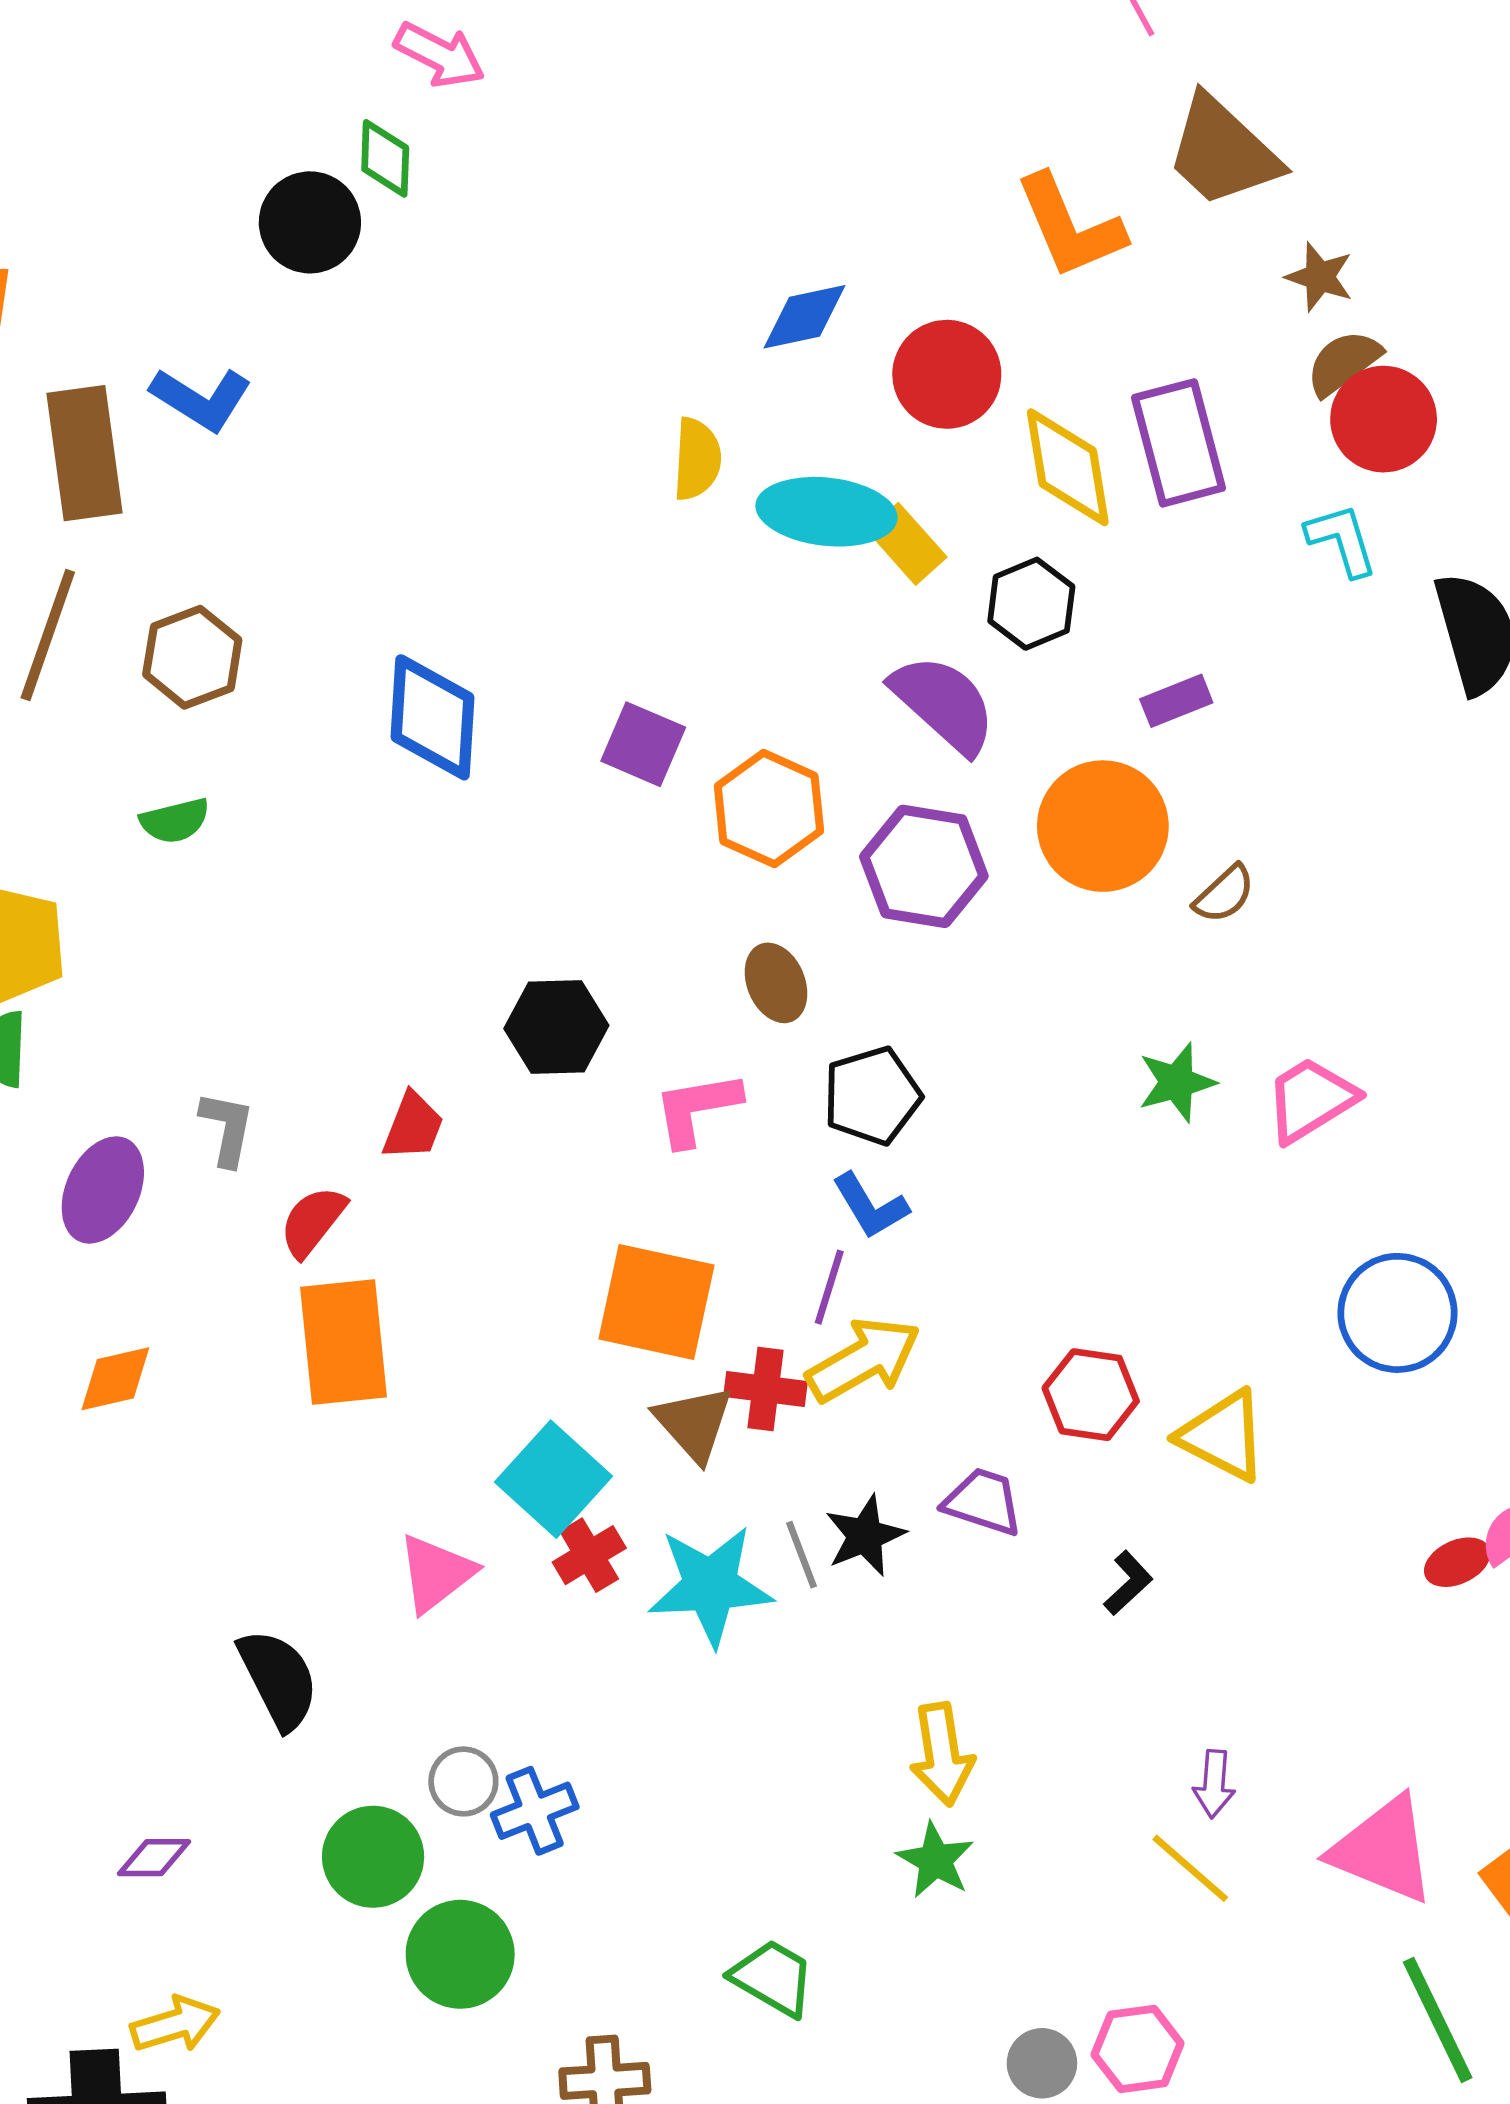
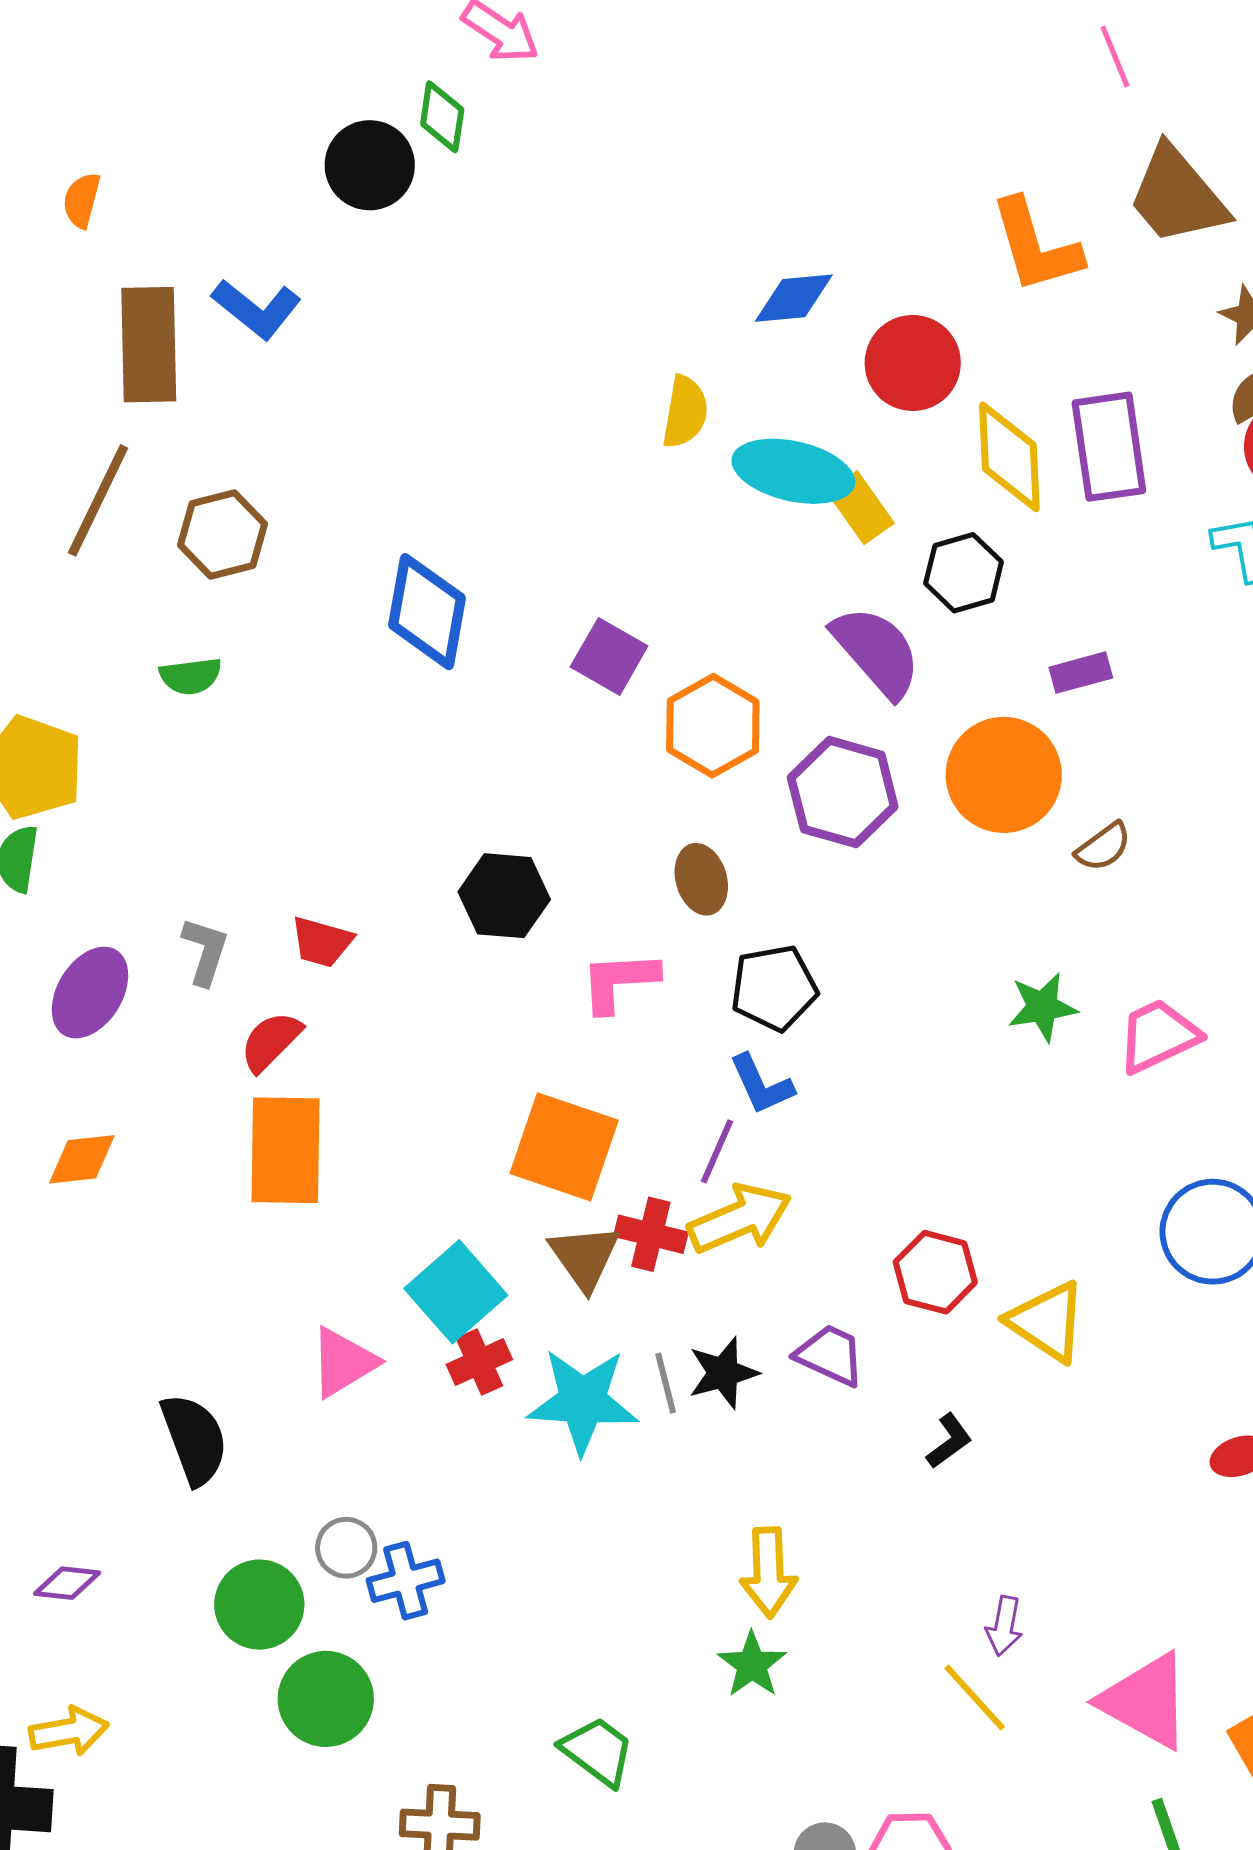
red trapezoid: (413, 1126) -> (322, 942), moved, turned 78

